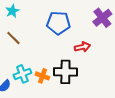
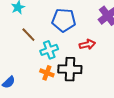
brown line: (13, 38) -> (28, 35), moved
cyan cross: (22, 74) -> (49, 50), moved

